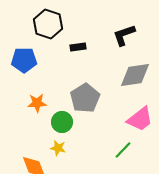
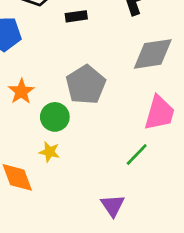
orange star: (37, 103) -> (21, 91), turned -30
pink trapezoid: (140, 119) -> (159, 113), turned -36

